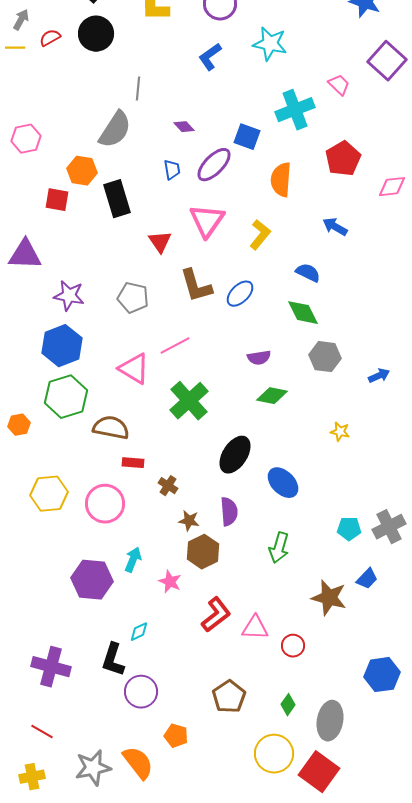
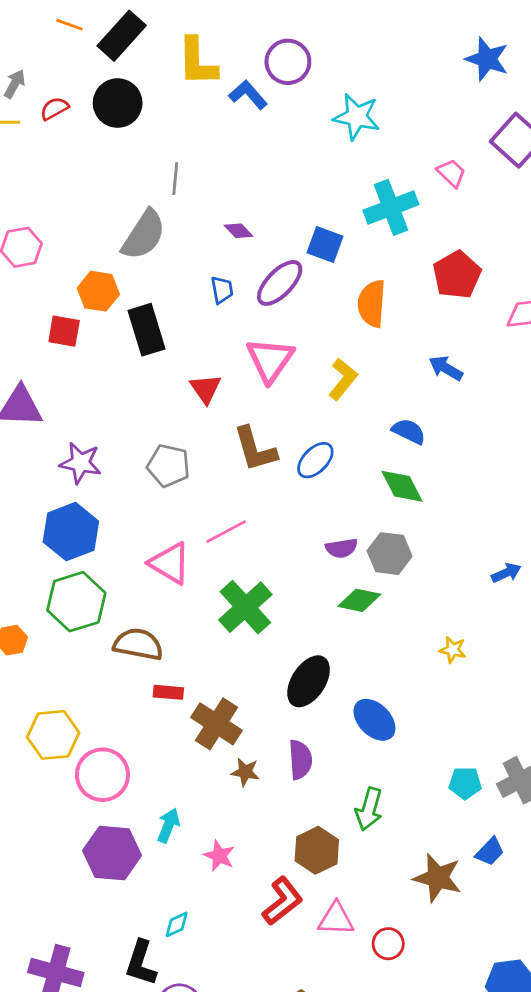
blue L-shape: (210, 57) -> (248, 95), moved, turned 84
gray hexagon: (325, 357) -> (390, 554), moved
brown cross: (168, 486) -> (216, 724), size x1.8
pink circle: (105, 504) -> (102, 775), moved
brown hexagon: (203, 552) -> (317, 850), moved

